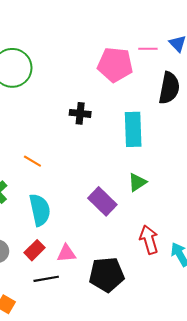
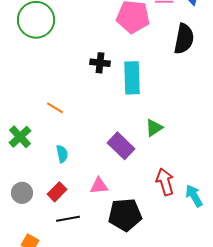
cyan rectangle: (133, 129) -> (132, 78), moved
cyan semicircle: (40, 210) -> (62, 154), size x0.6
pink triangle: (66, 253) -> (99, 186), moved

